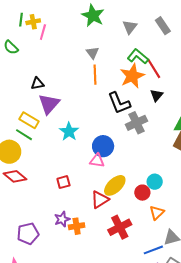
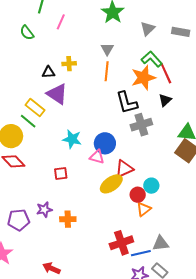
yellow cross: (33, 22) -> (69, 64), moved
gray rectangle: (163, 26) -> (181, 32), turned -54
purple triangle: (49, 104) -> (57, 94), turned -45
cyan star: (69, 132) -> (72, 139), moved, turned -30
red triangle: (100, 200) -> (124, 169), moved
orange triangle: (157, 213) -> (144, 209), moved
purple star: (62, 219) -> (44, 210), moved
red cross: (120, 227) -> (121, 243), moved

